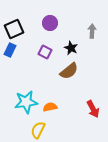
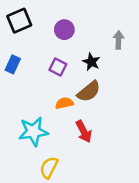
black square: (14, 29) -> (19, 21), moved
orange semicircle: (50, 107) -> (64, 103), moved
red arrow: (93, 109) -> (84, 131), moved

